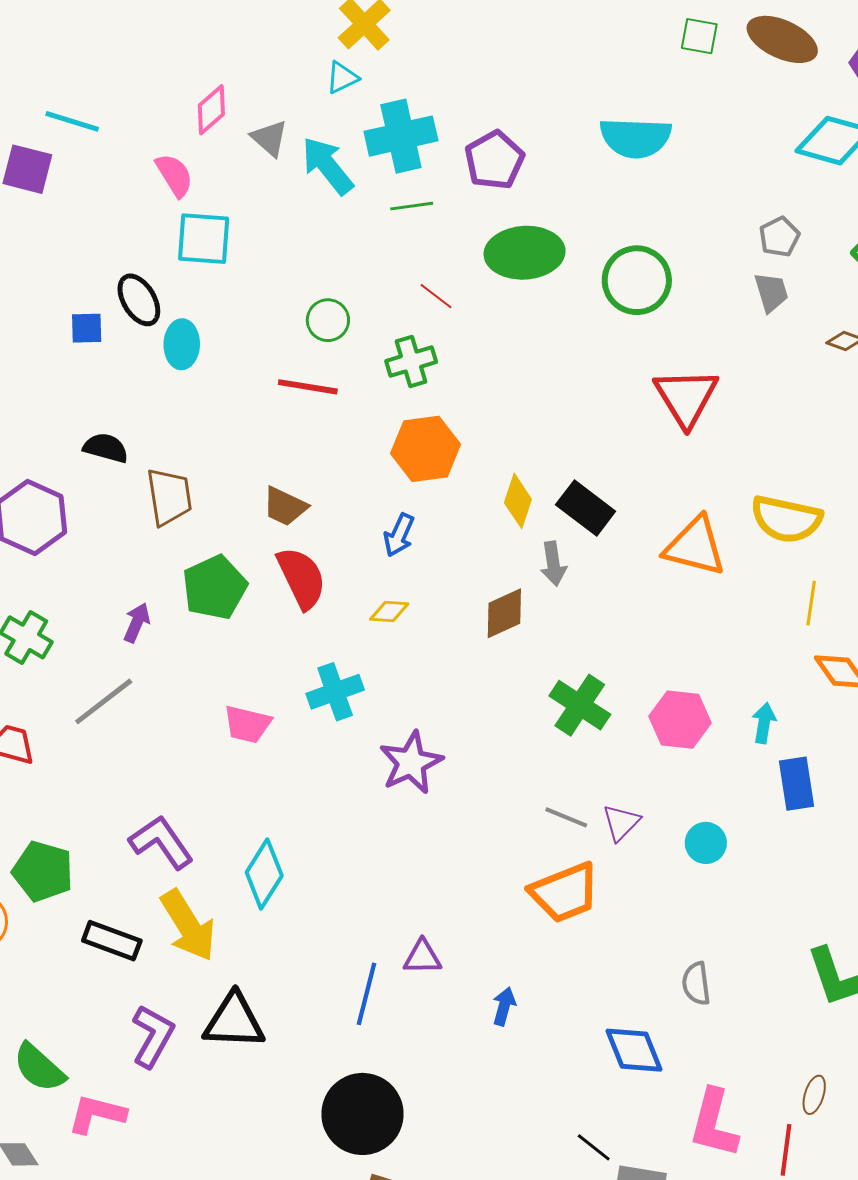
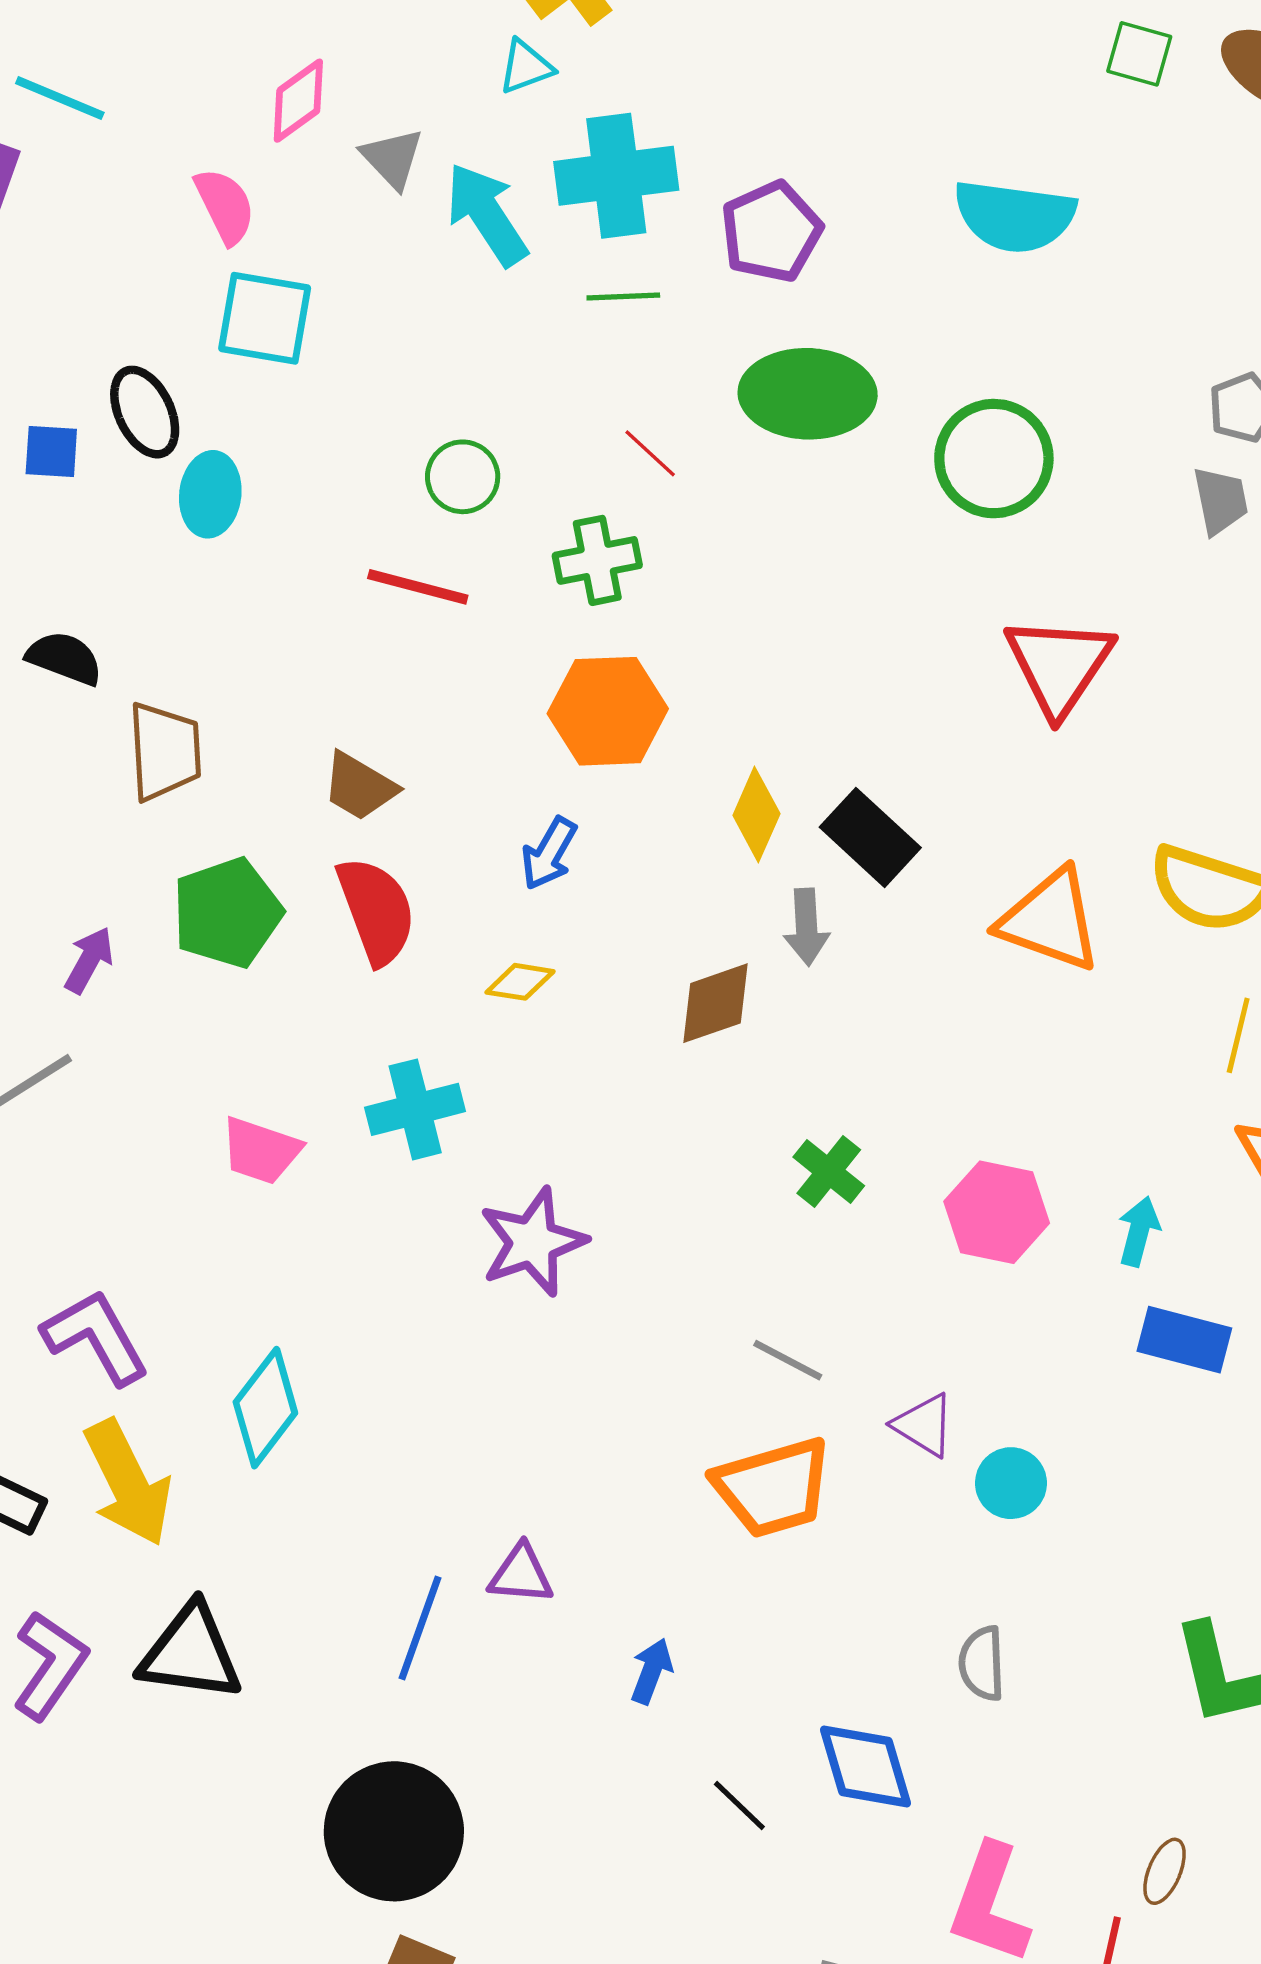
green cross: (580, 705) -> (829, 1171), size x0.7
blue rectangle: (796, 784) -> (1184, 1340), turned -72
purple triangle: (621, 823) -> (924, 1425), moved, turned -48
cyan circle: (706, 843) -> (1011, 1483), moved
black line: (594, 1147) -> (739, 1806), moved

